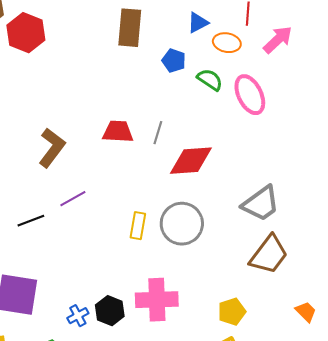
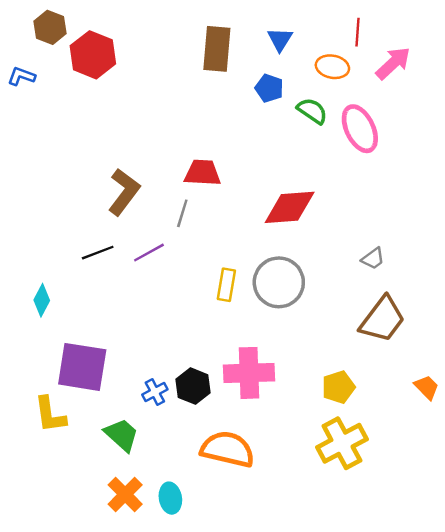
blue triangle: (198, 23) -> (280, 39), moved, turned -30
gray line: (158, 133) -> (182, 213), moved
gray trapezoid: (261, 204) -> (373, 259), size x0.5
black line: (31, 221) -> (98, 253), moved

